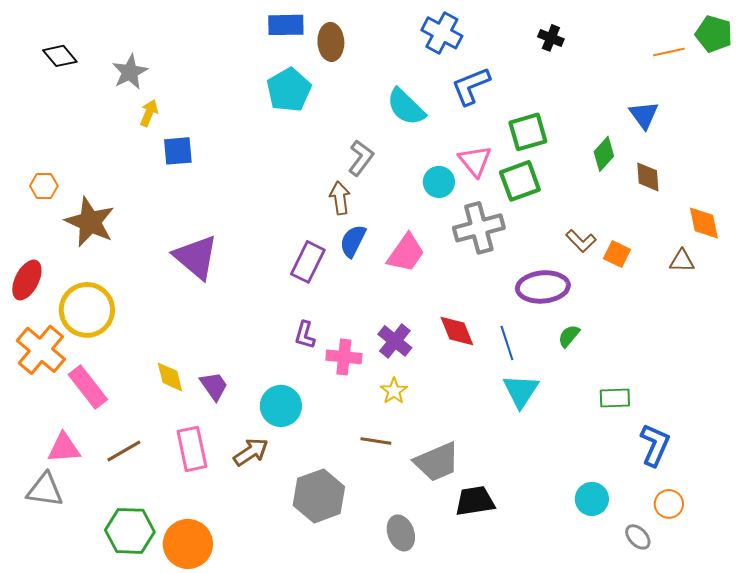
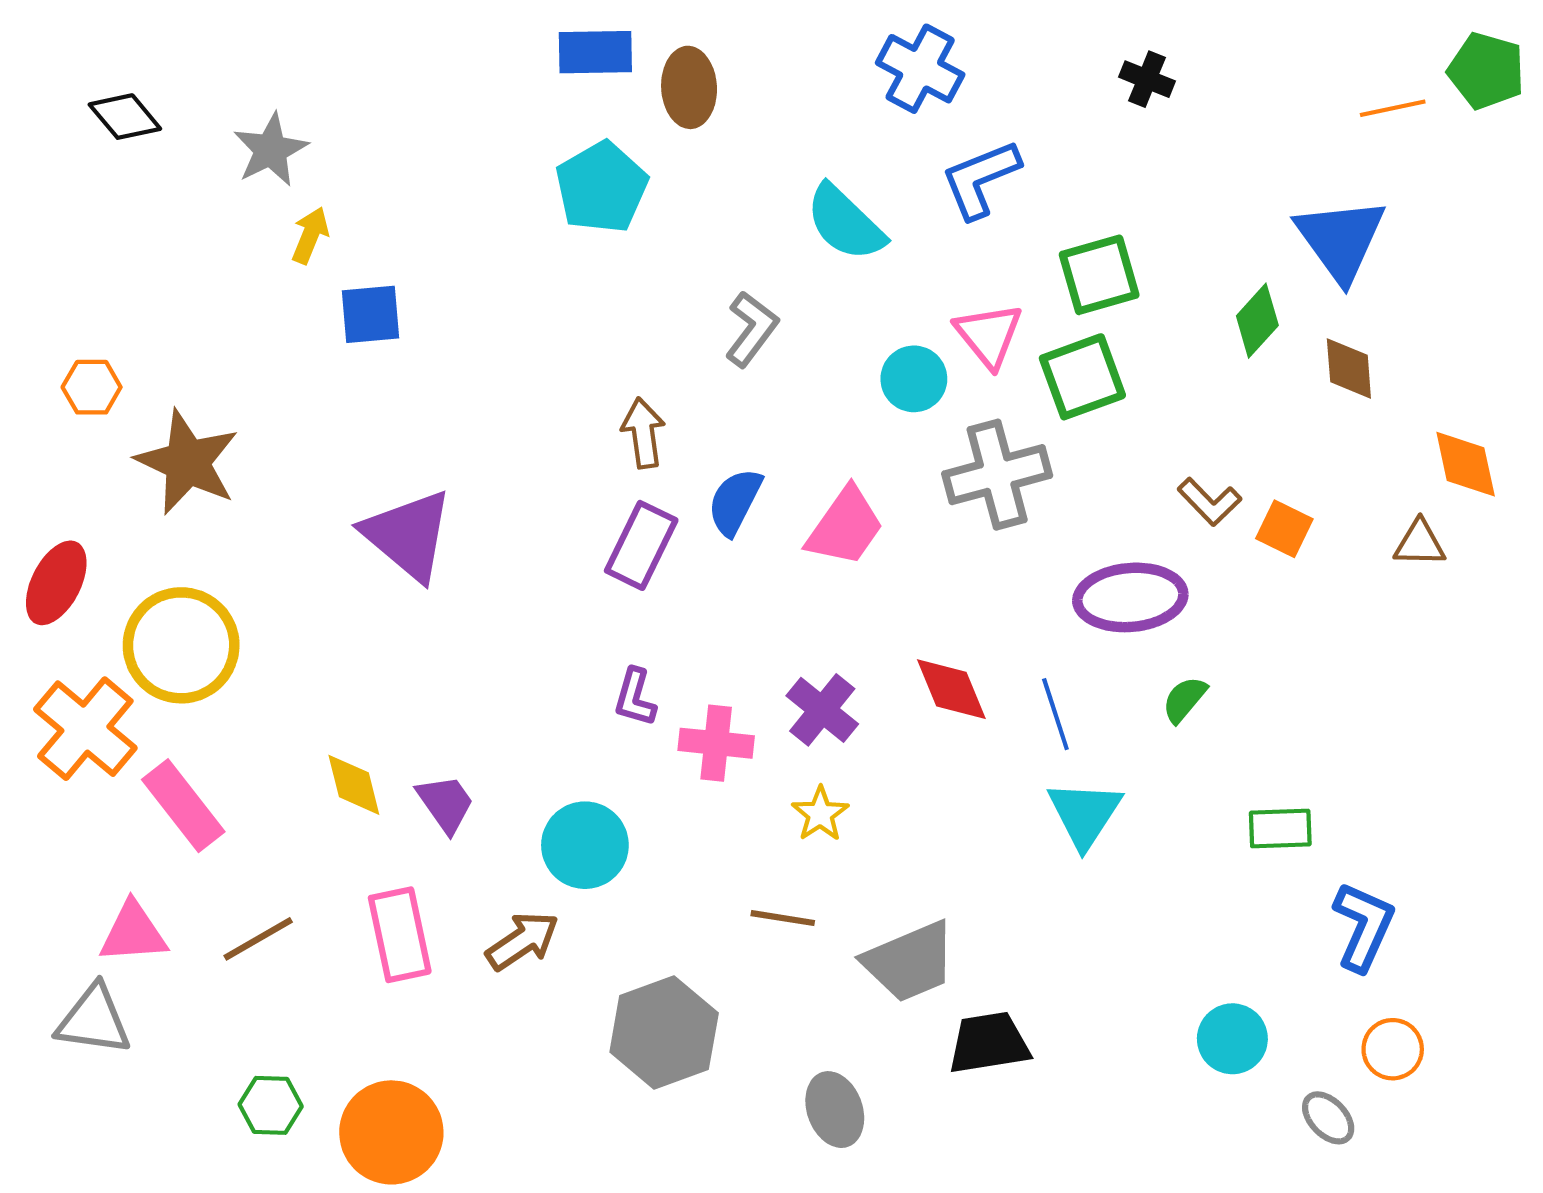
blue triangle: (644, 115) -> (1341, 239), size x1.5
brown arrow: (340, 198) -> (643, 433), moved
green hexagon: (130, 531) -> (271, 1105), size x0.6

